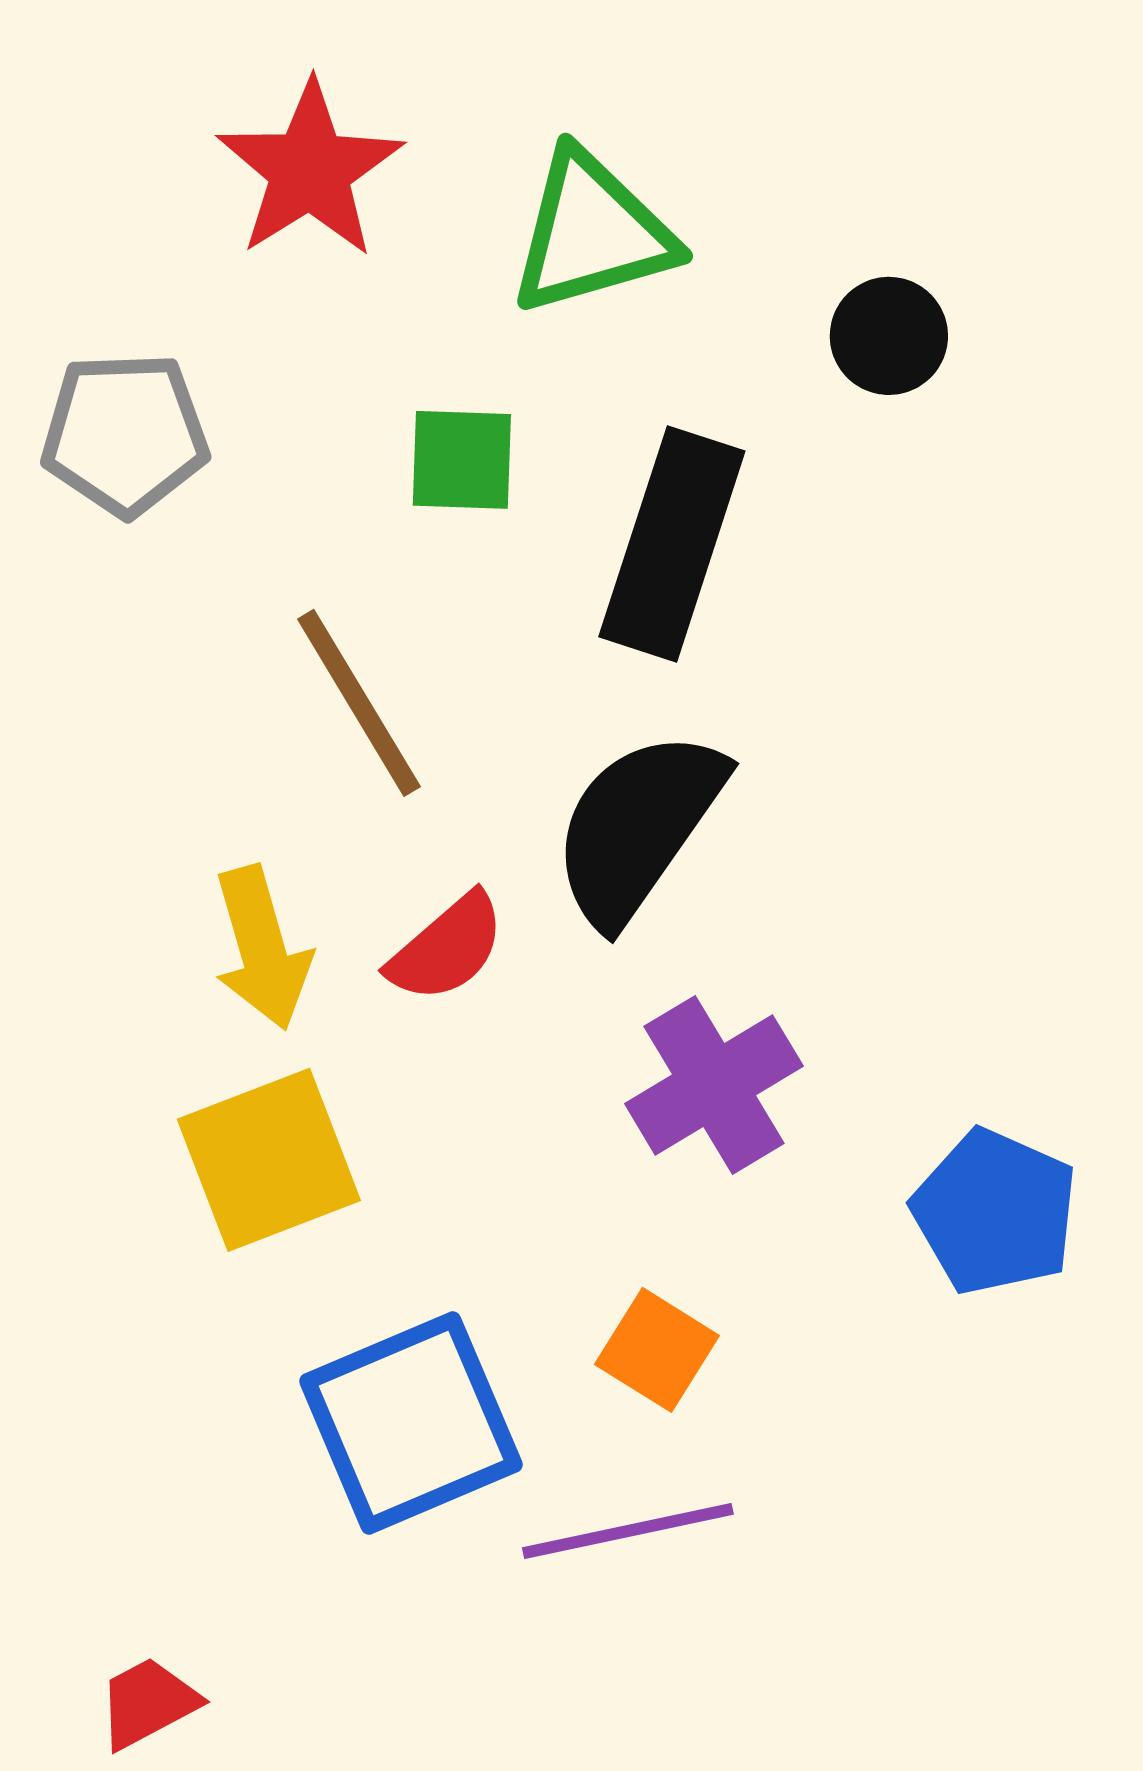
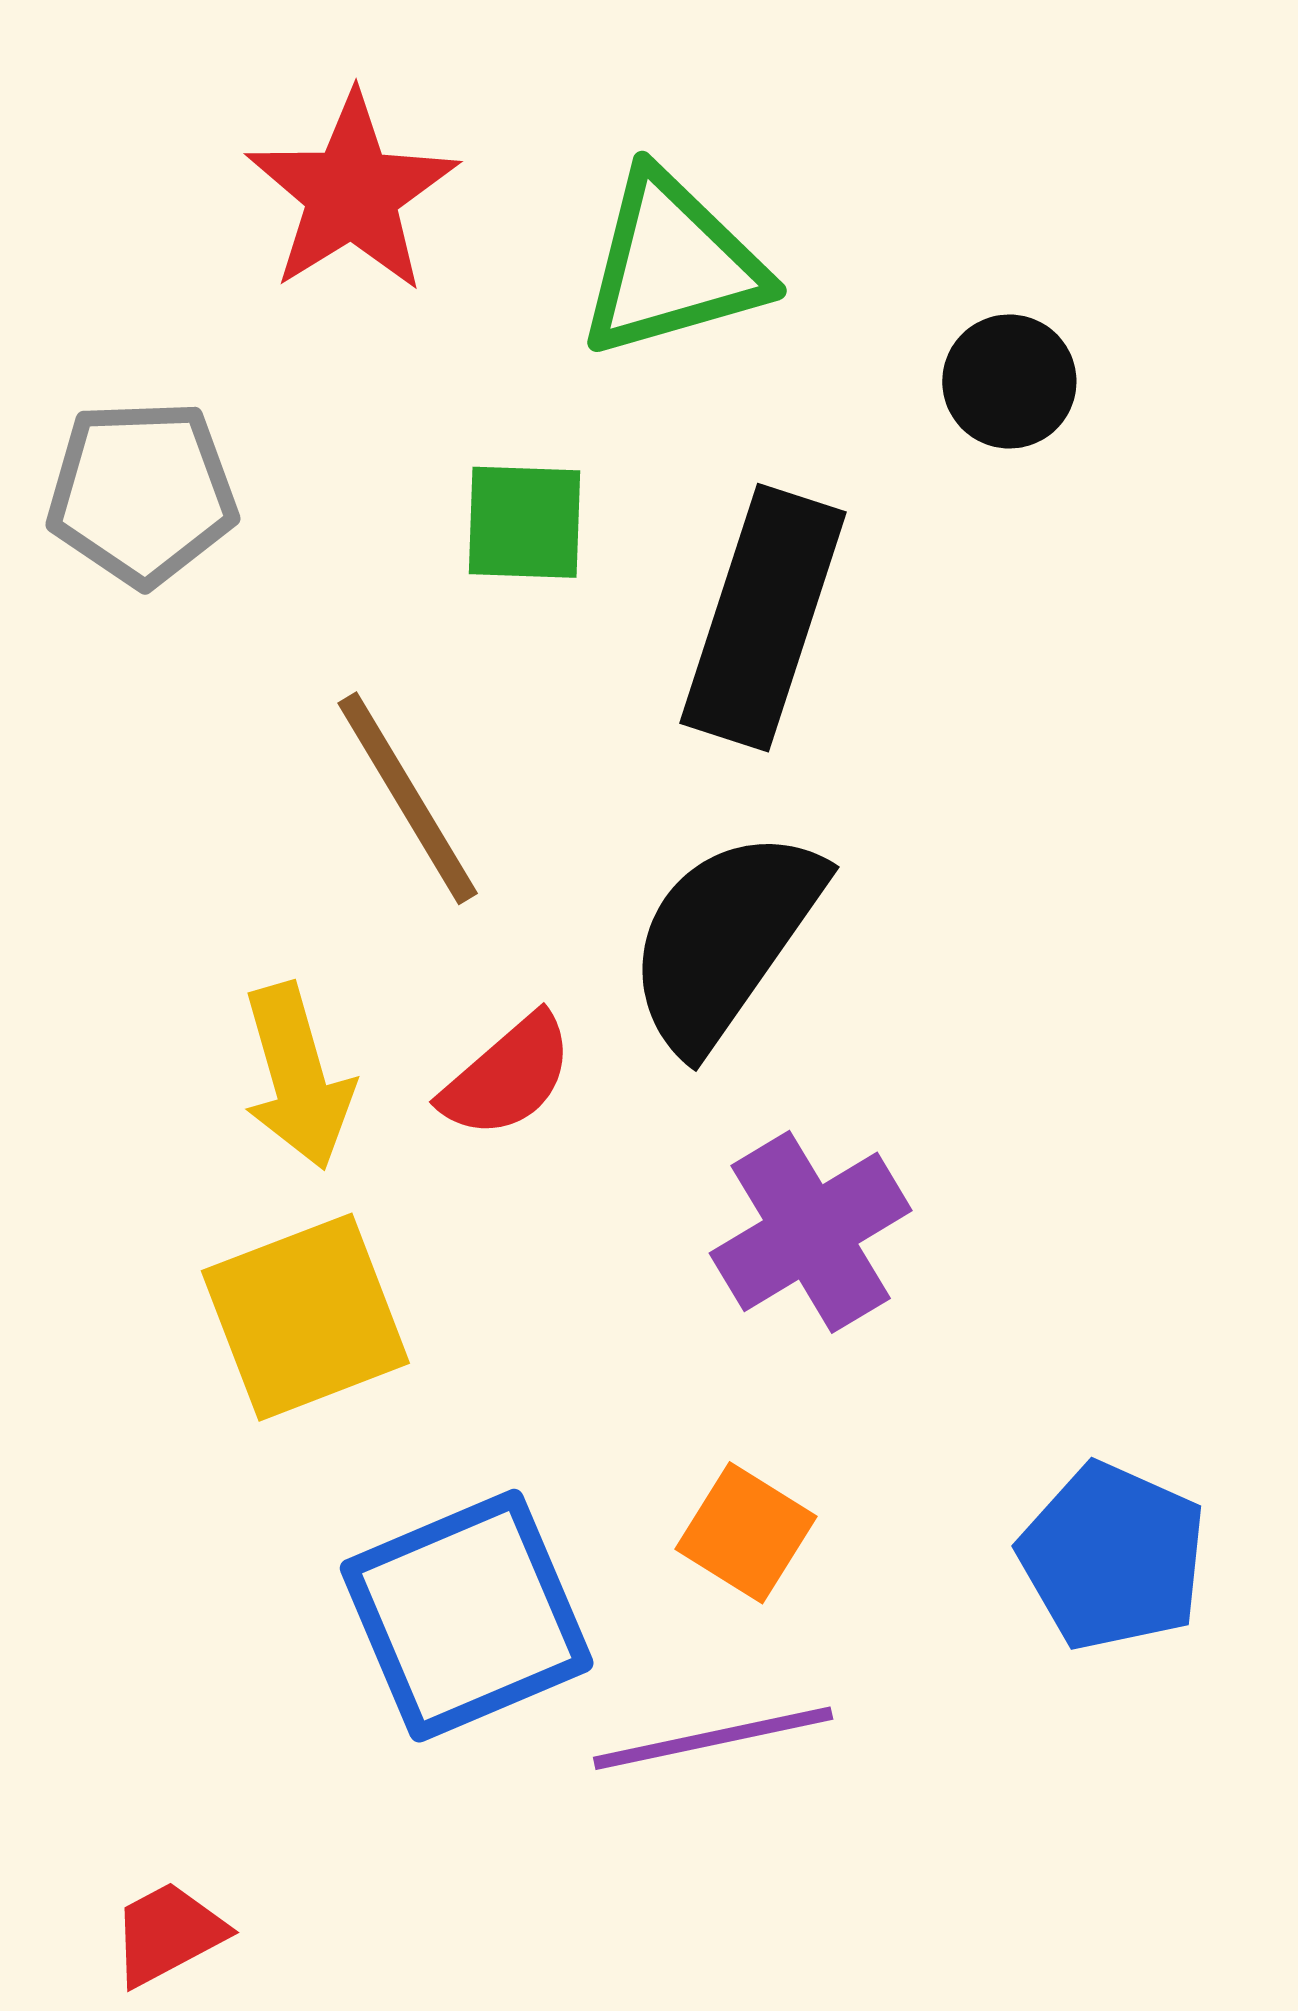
blue pentagon: (995, 1212) -> (1113, 1557), moved

